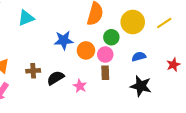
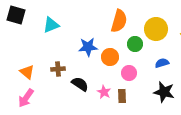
pink circle: (105, 55) -> (129, 73), moved
brown cross: (33, 71) -> (58, 69), moved
brown rectangle: (105, 73) -> (122, 96), moved
black semicircle: (55, 78) -> (80, 84), turned 66

